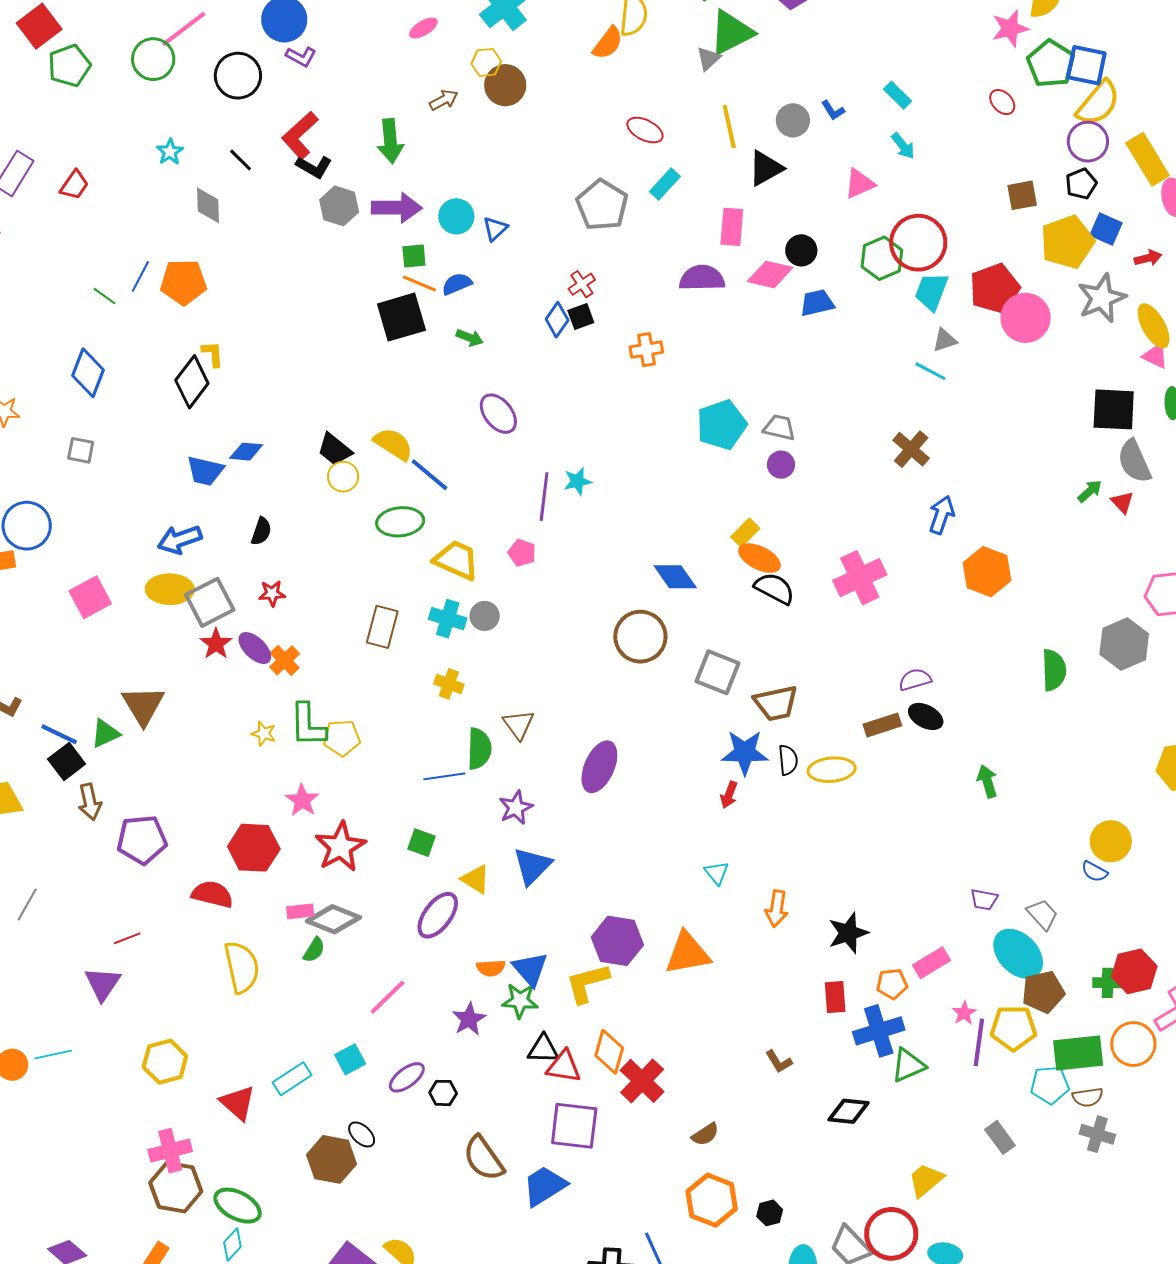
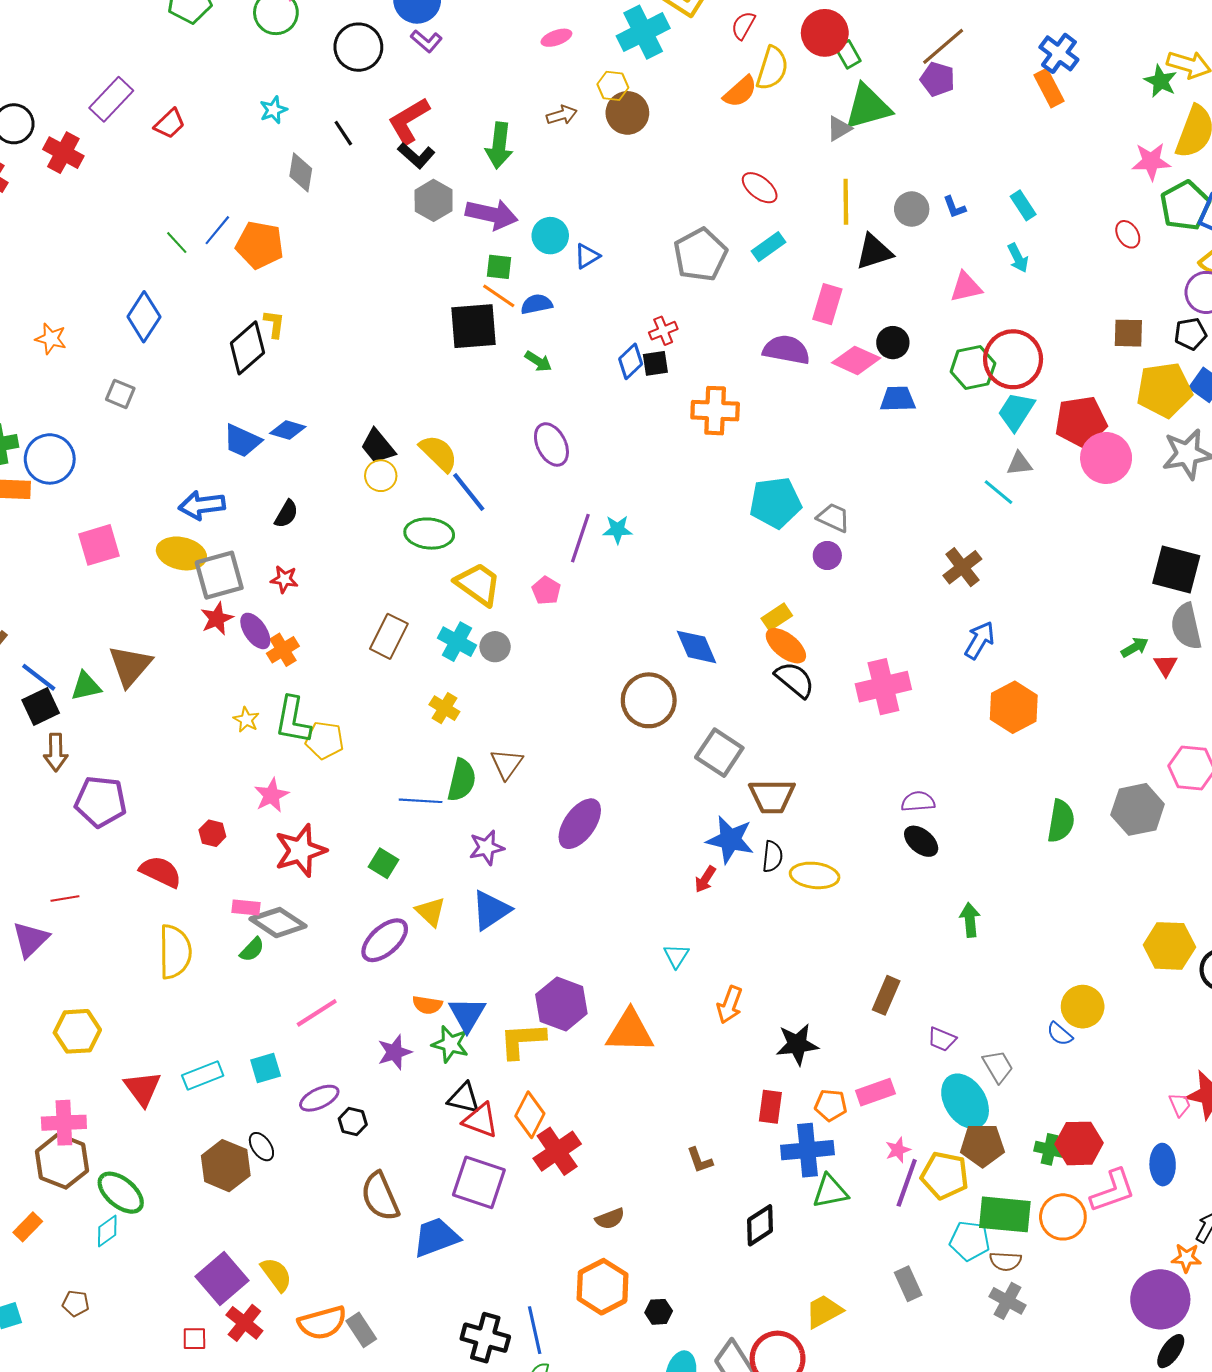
orange cross: (646, 350) -> (715, 411), size x1.4
brown rectangle: (882, 725) -> (886, 995), moved, turned -60
red hexagon: (254, 848) -> (212, 833), size x0.5
black diamond: (849, 1111) -> (760, 1225), turned -51

